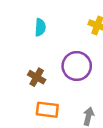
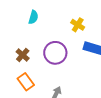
orange rectangle: (47, 110) -> (26, 82), turned 36

